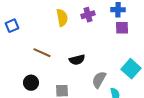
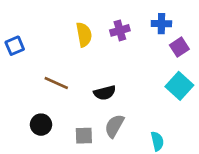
purple square: (122, 28) -> (179, 47), moved, turned -32
cyan square: (131, 69) -> (179, 86), moved
gray semicircle: (99, 80) -> (114, 126), moved

